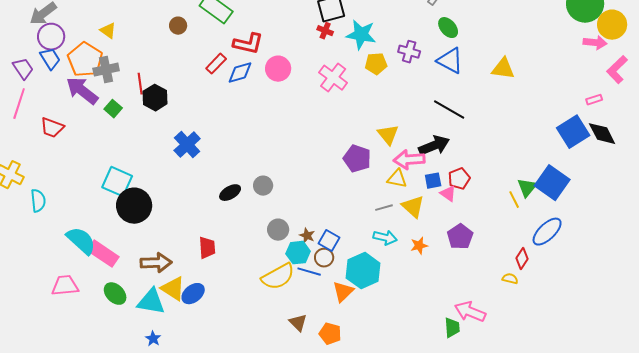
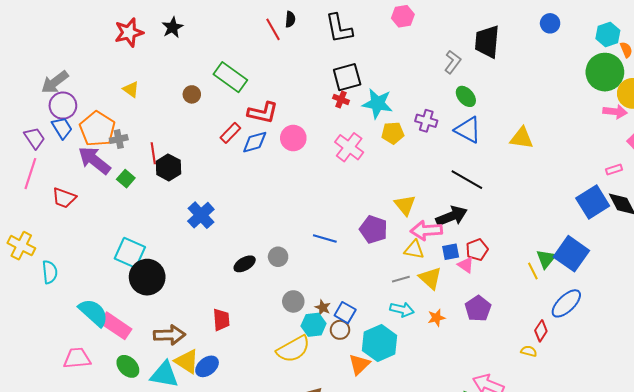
yellow triangle: (108, 31) -> (131, 89), moved
gray cross: (106, 70) -> (119, 139), size x0.7
blue line: (309, 272) -> (325, 239), moved

